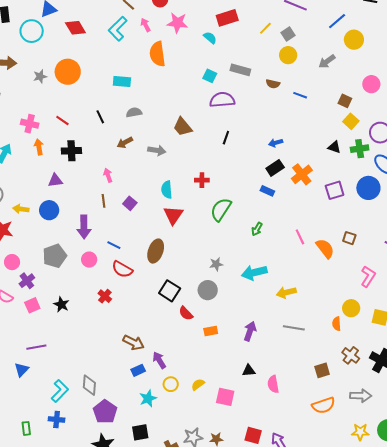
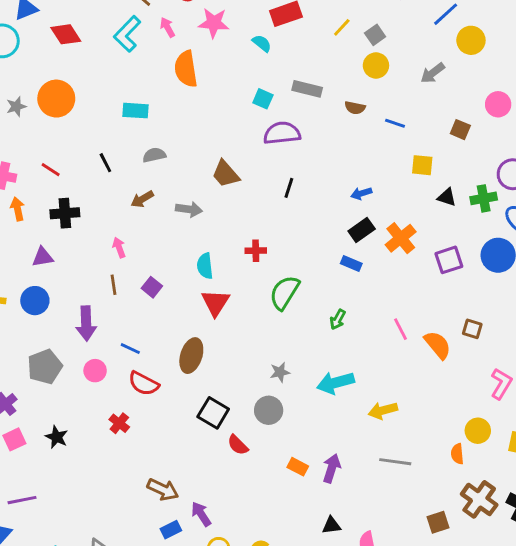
yellow square: (351, 121) -> (422, 165), moved, turned -35
orange rectangle: (211, 331) -> (298, 467), moved, turned 40
brown cross: (351, 355) -> (479, 499), size x1.4

